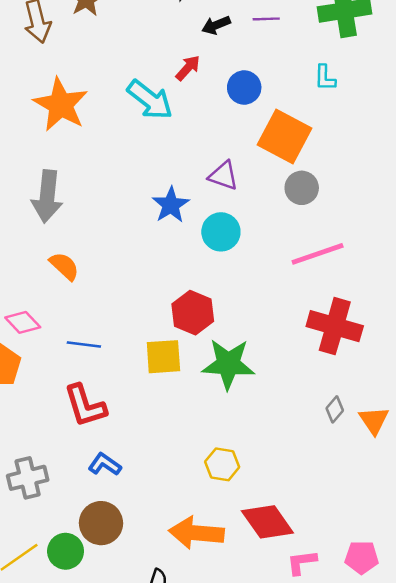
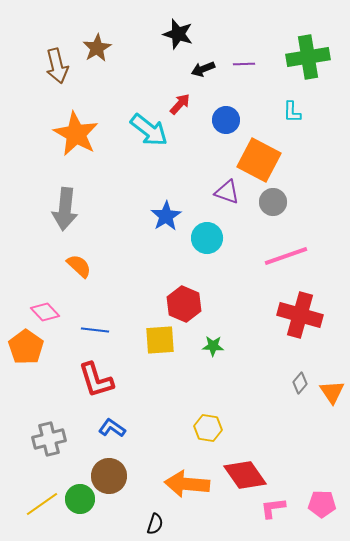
purple triangle: (223, 176) -> (227, 192), moved
green star: (228, 364) -> (213, 346), size x0.5

